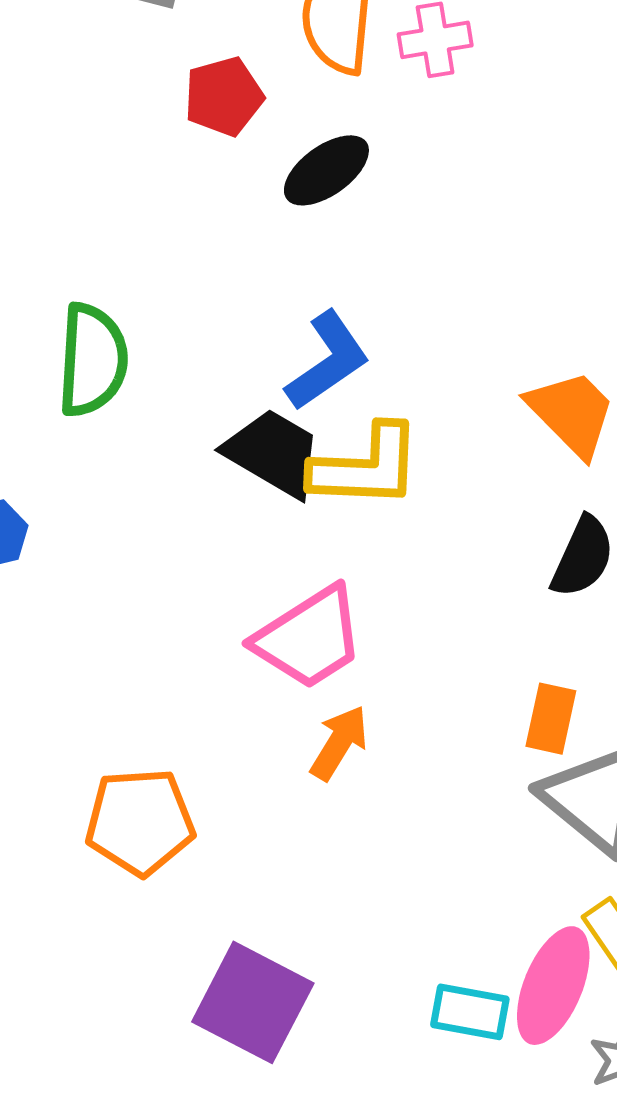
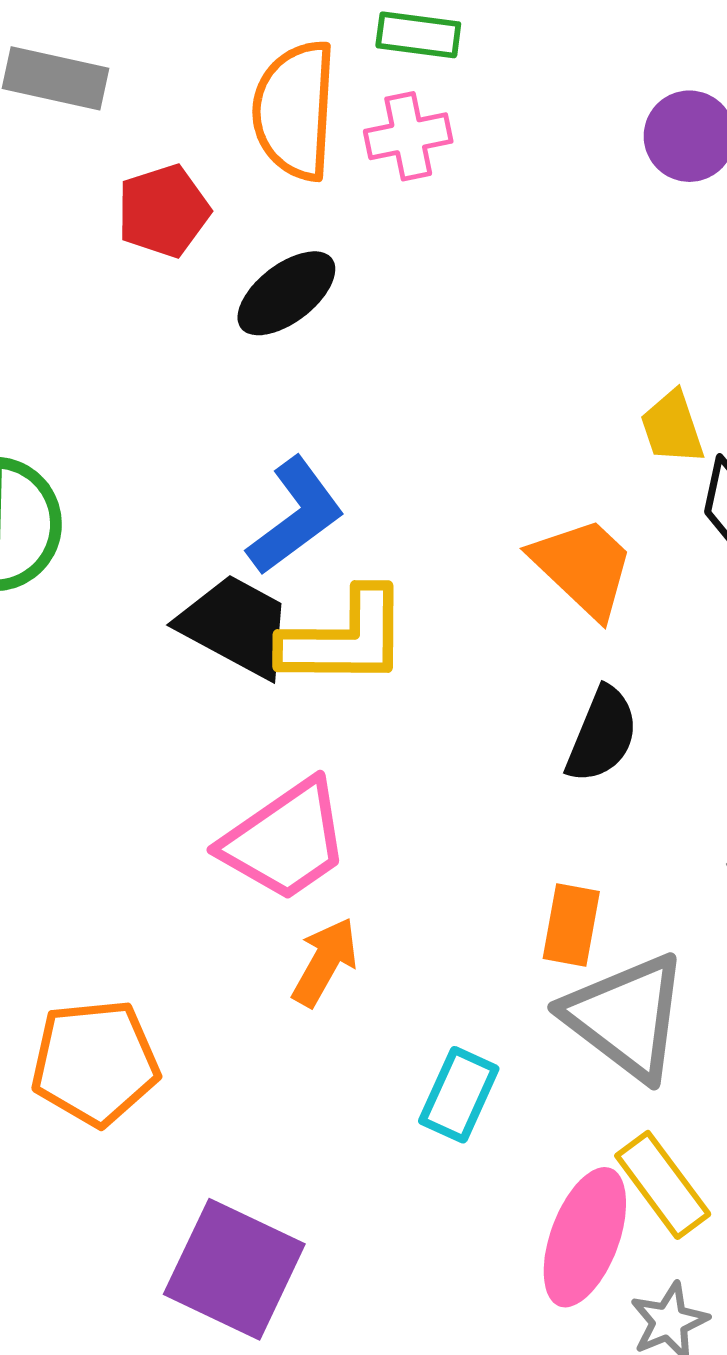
cyan rectangle: (470, 1012) -> (459, 1095), moved, turned -74

